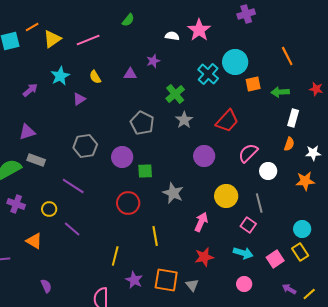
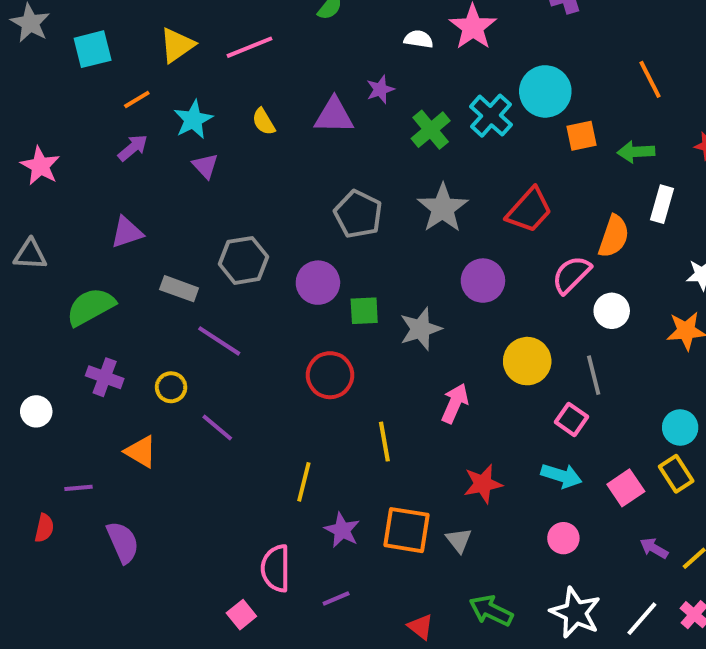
orange line: (32, 27) -> (137, 99), moved
purple triangle: (130, 74) -> (334, 116), size x1.5
green cross: (175, 94) -> (431, 130), moved
purple triangle: (79, 99) -> (205, 166), moved, turned -40
gray star: (184, 120) -> (443, 208), size x1.4
orange semicircle: (289, 144) -> (614, 236), moved, size x1.5
gray rectangle: (36, 160) -> (179, 289), moved
gray star: (173, 193) -> (421, 329), moved, turned 30
pink arrow: (201, 222) -> (455, 403), moved
purple semicircle: (46, 286) -> (123, 542), moved, size x1.5

